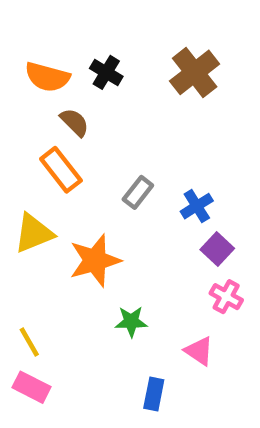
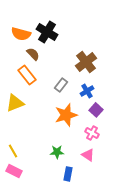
black cross: (106, 72) -> (47, 32), size x1.5
brown cross: (195, 72) -> (86, 62), moved
orange star: (95, 260) -> (66, 115), moved
pink cross: (226, 297) -> (92, 133), moved
green star: (131, 322) -> (57, 152), moved

